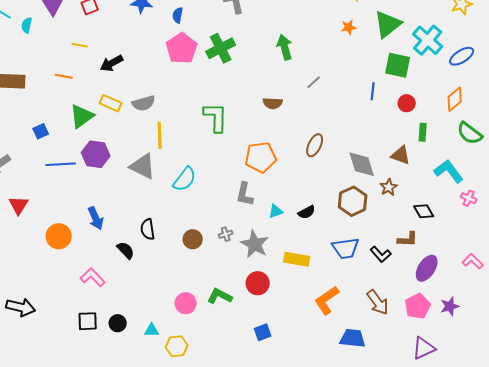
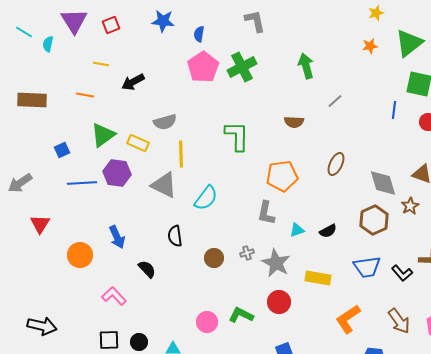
yellow rectangle: (111, 103) -> (138, 143), moved
black semicircle: (148, 229) -> (175, 236), moved

